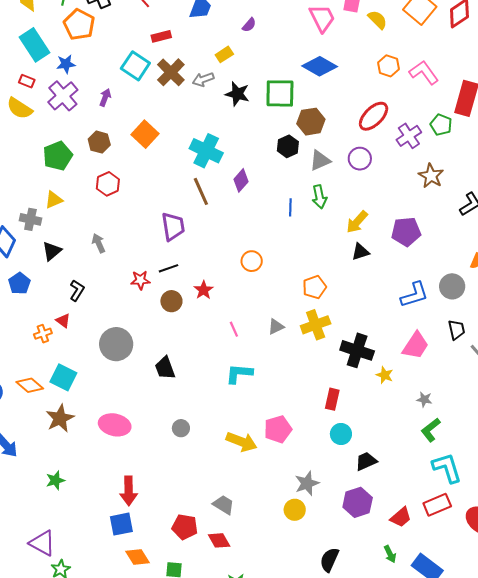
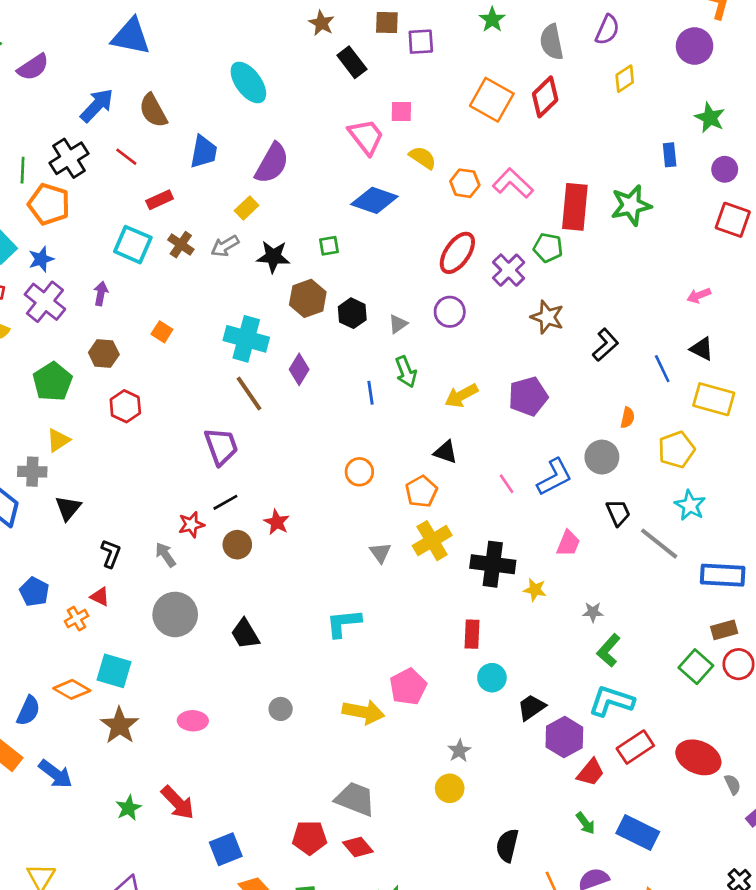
yellow semicircle: (378, 20) -> (423, 158), moved
purple semicircle: (249, 25) -> (272, 163), size x2.0
brown cross: (171, 72) -> (181, 245), size x0.7
green square: (280, 93) -> (329, 246), size x0.5
brown hexagon: (311, 122) -> (308, 298), moved
orange square: (145, 134) -> (162, 332), size x0.6
gray triangle: (320, 160) -> (398, 324), size x0.7
yellow arrow: (357, 222) -> (461, 396), turned 30
gray arrow: (99, 243) -> (165, 555), moved
black triangle: (360, 252) -> (446, 452), moved, turned 48
orange circle: (252, 261) -> (359, 472), moved
blue pentagon: (19, 283) -> (34, 592), moved
gray triangle: (276, 327) -> (380, 553), turned -30
pink line: (234, 329) -> (507, 484), moved
pink trapezoid: (416, 345) -> (568, 543), size x0.7
pink ellipse: (115, 425) -> (193, 721), size x0.7
cyan L-shape: (447, 468) -> (611, 701), moved, turned -44
gray star: (307, 483) -> (459, 751), size x0.7
red arrow: (129, 491) -> (178, 803), moved, turned -32
purple hexagon: (358, 502) -> (564, 737), moved
gray trapezoid: (224, 505) -> (355, 799), size x1.4

